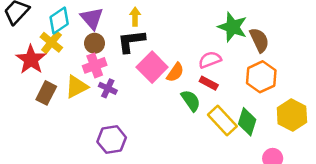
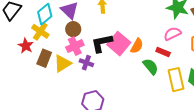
black L-shape: (131, 41) -> (102, 43), moved
red star: (31, 60) -> (26, 46), size x0.7
pink semicircle: (210, 60) -> (172, 34), moved
brown rectangle: (46, 93) -> (44, 58), moved
yellow rectangle: (222, 121) -> (176, 80), turned 35

